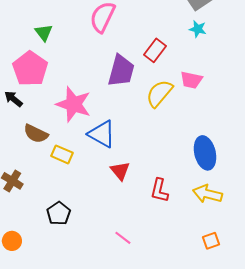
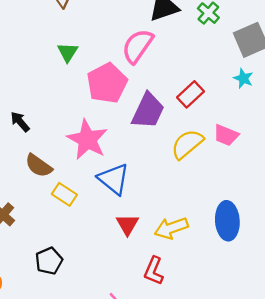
pink pentagon: (30, 69) -> (107, 83), moved
red L-shape: (159, 190) -> (154, 271), moved
yellow arrow: (207, 194) -> (171, 228), moved, turned -44

